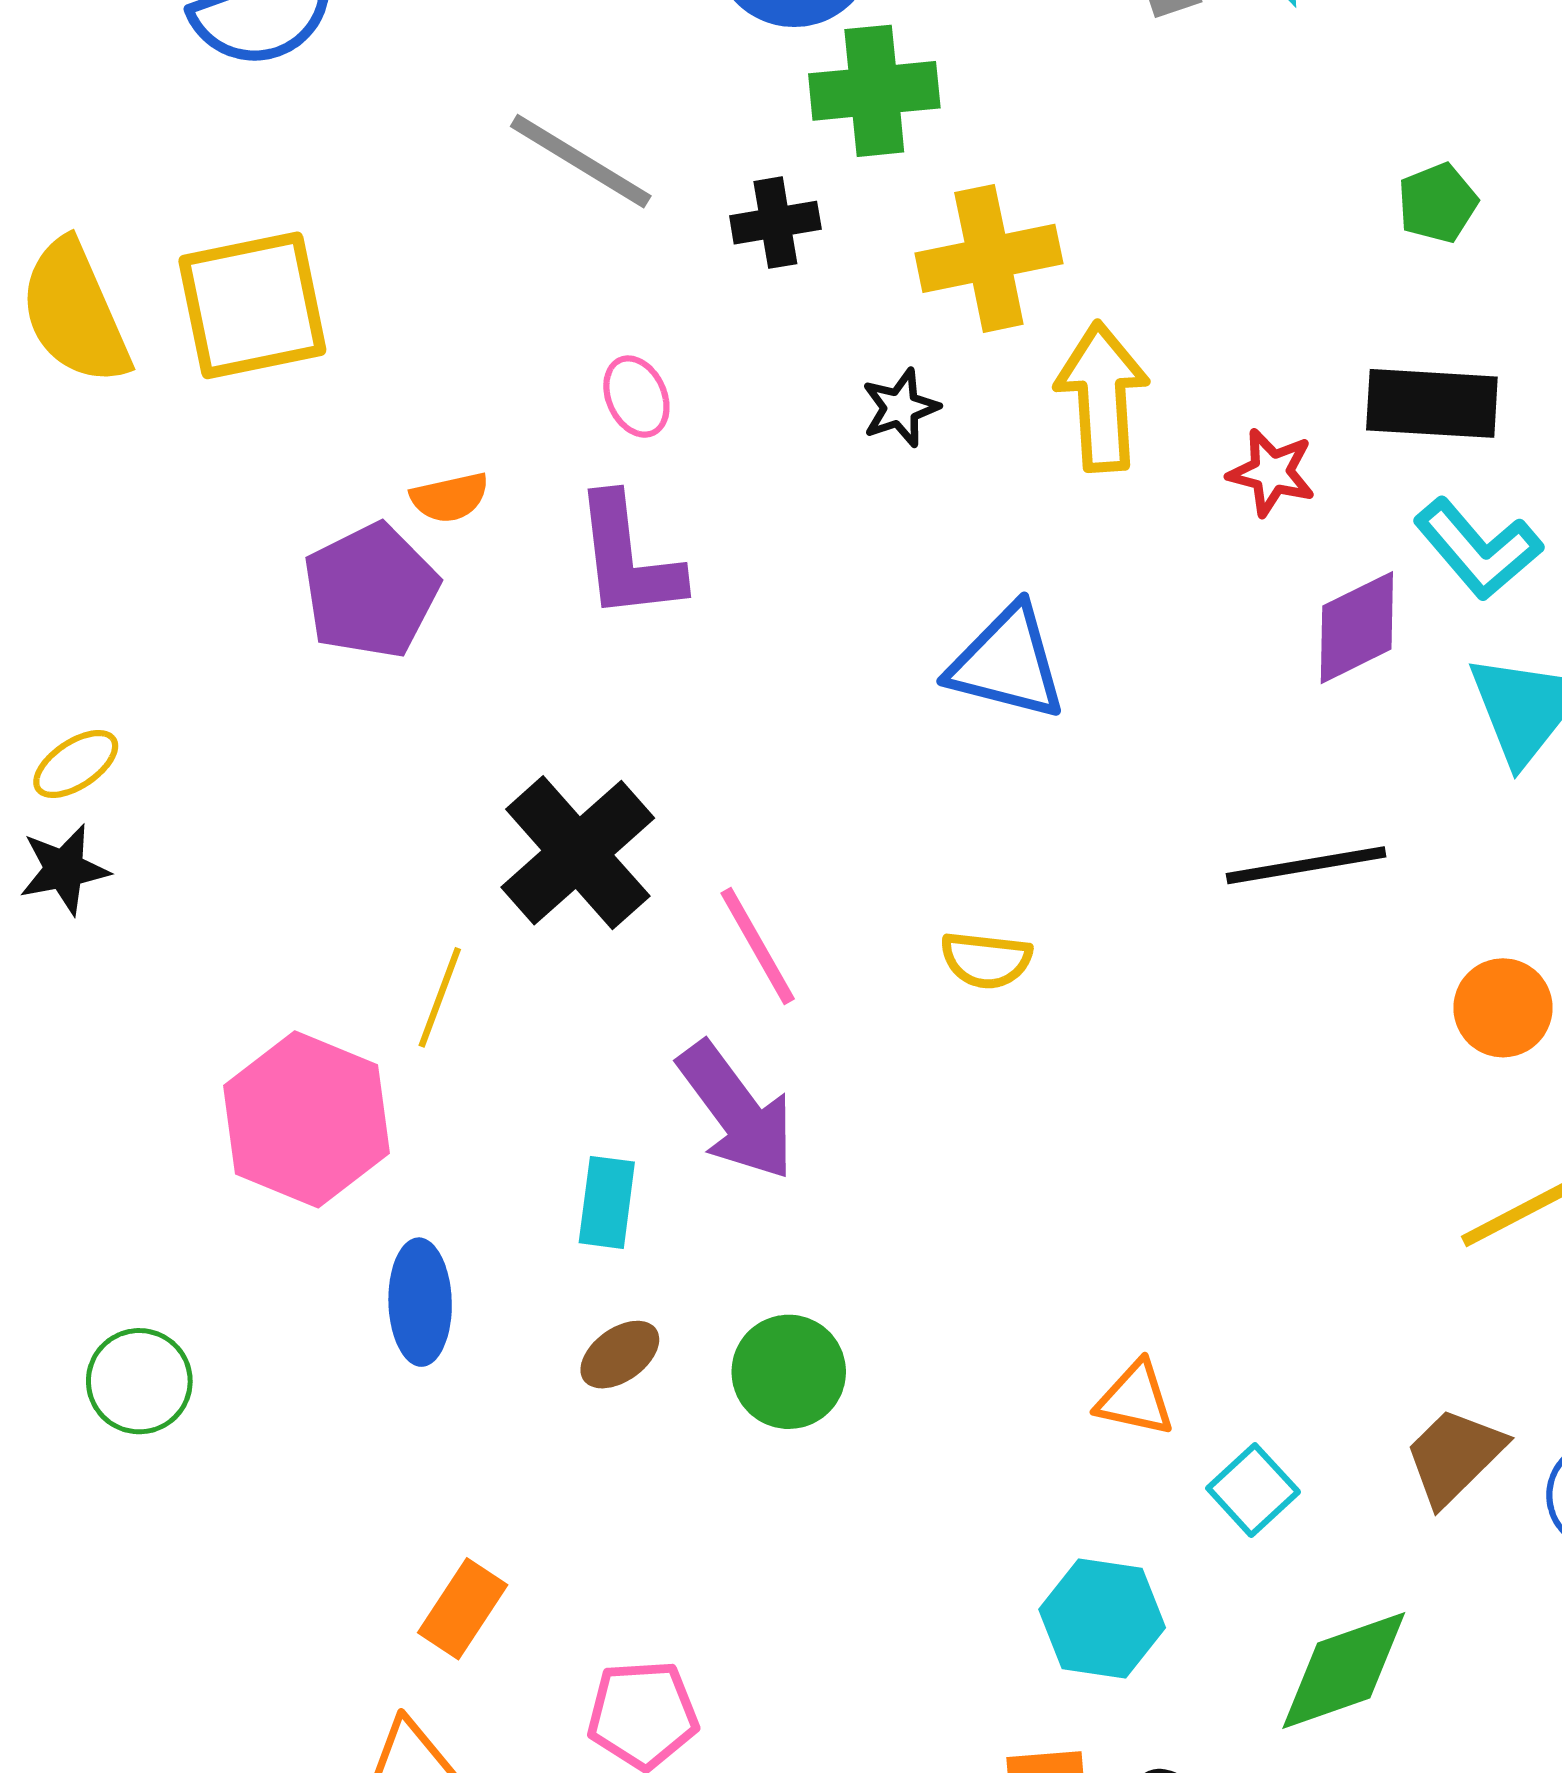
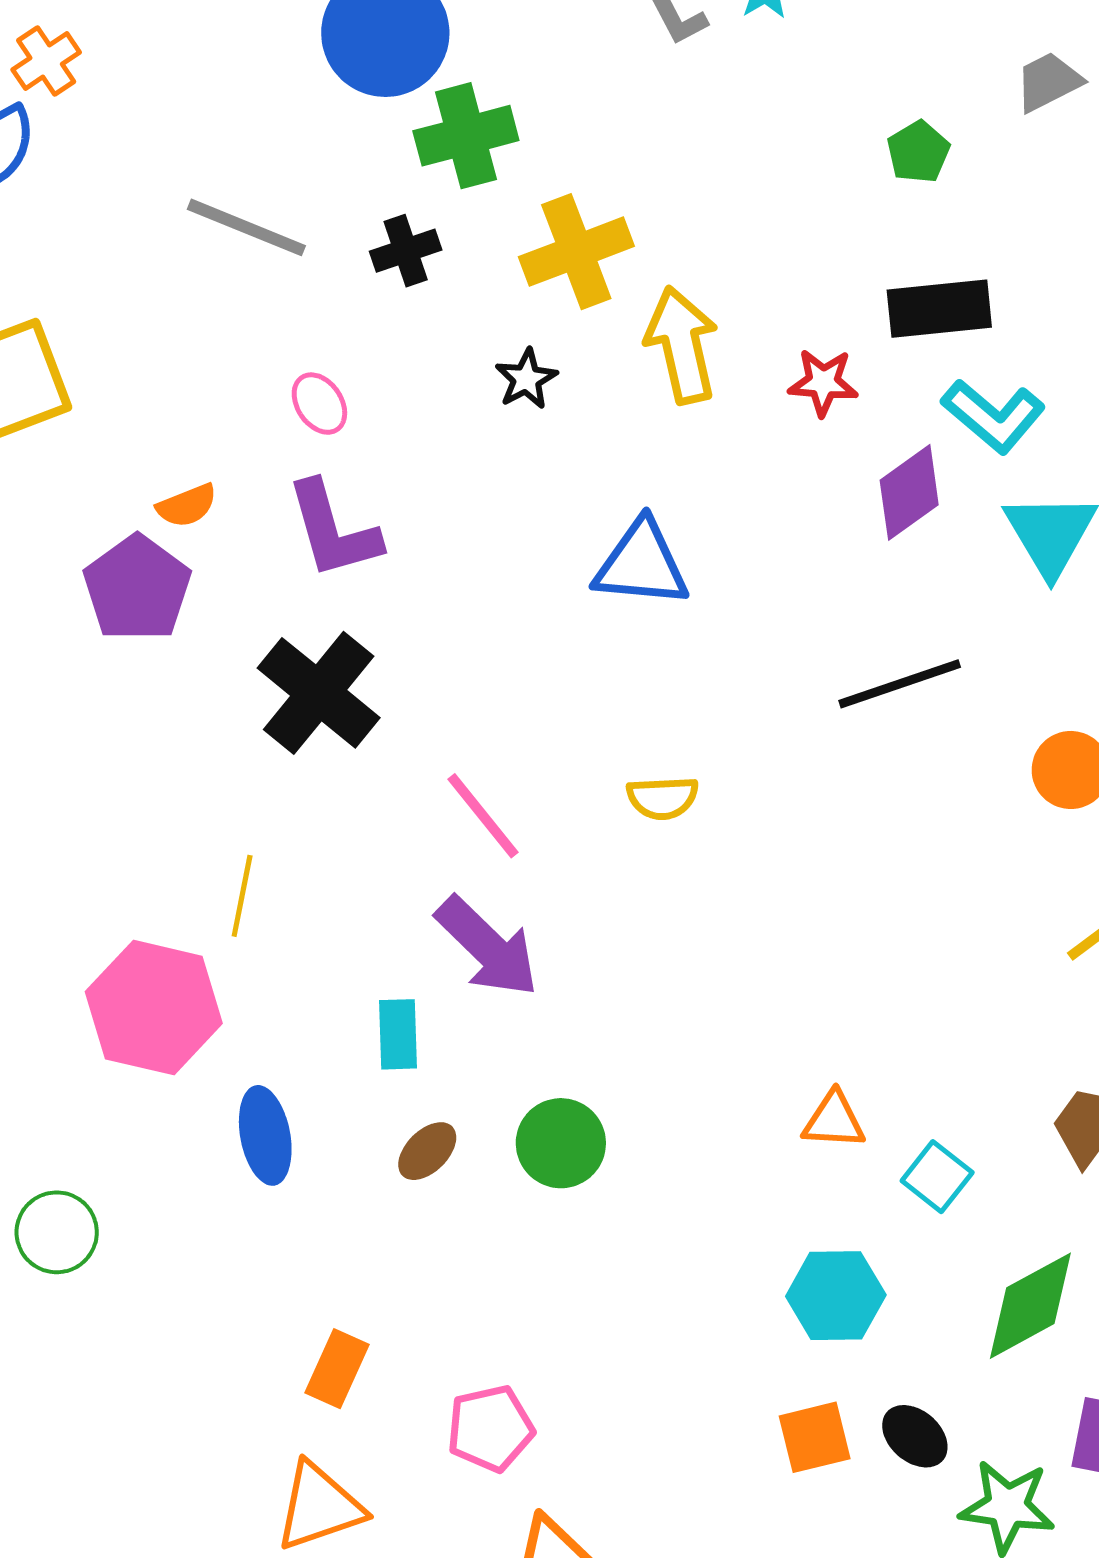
black cross: (578, 853) -> (319, 693), moved

